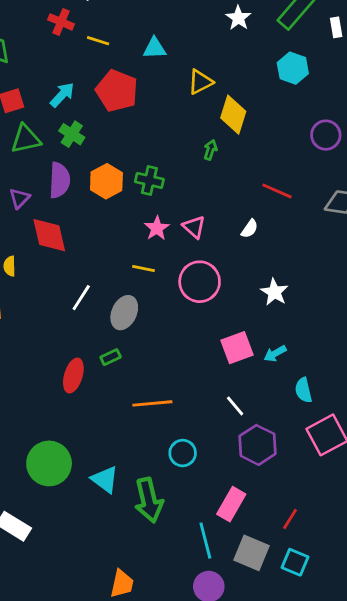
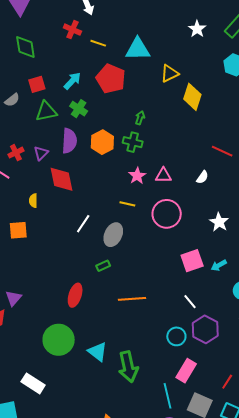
cyan triangle: (155, 48) -> (138, 49), size x1.5
green arrow: (210, 150) -> (140, 118), moved
pink triangle: (194, 227) -> (163, 175), turned -42
red ellipse: (73, 376) -> (75, 295), moved
cyan circle: (183, 453) -> (176, 336), moved

